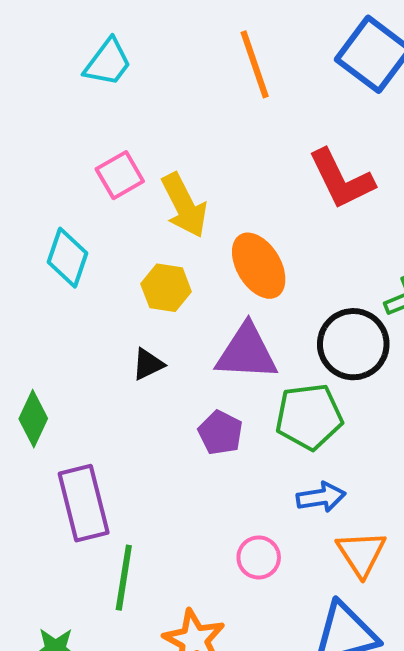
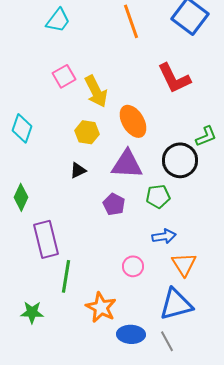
cyan diamond: (67, 258) -> (22, 128), moved
green pentagon: (309, 417) -> (158, 196), size x0.7

